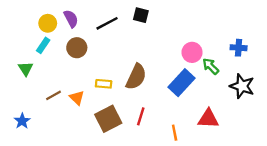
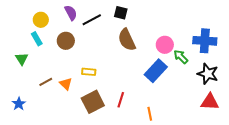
purple semicircle: (71, 19) -> (71, 13), moved
cyan rectangle: (43, 45) -> (37, 39), turned -64
blue cross: (239, 48) -> (205, 41), size x1.6
brown semicircle: (136, 77) -> (127, 40), moved, turned 130
red triangle: (208, 119) -> (210, 102), moved

